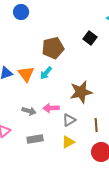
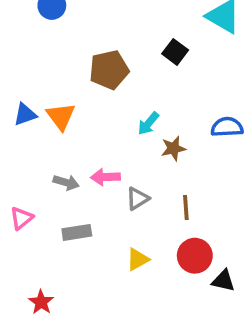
cyan arrow: (46, 73) -> (148, 123), moved
brown star: (81, 92) -> (173, 148), moved, size x0.6
yellow triangle: (68, 142) -> (138, 259), moved

